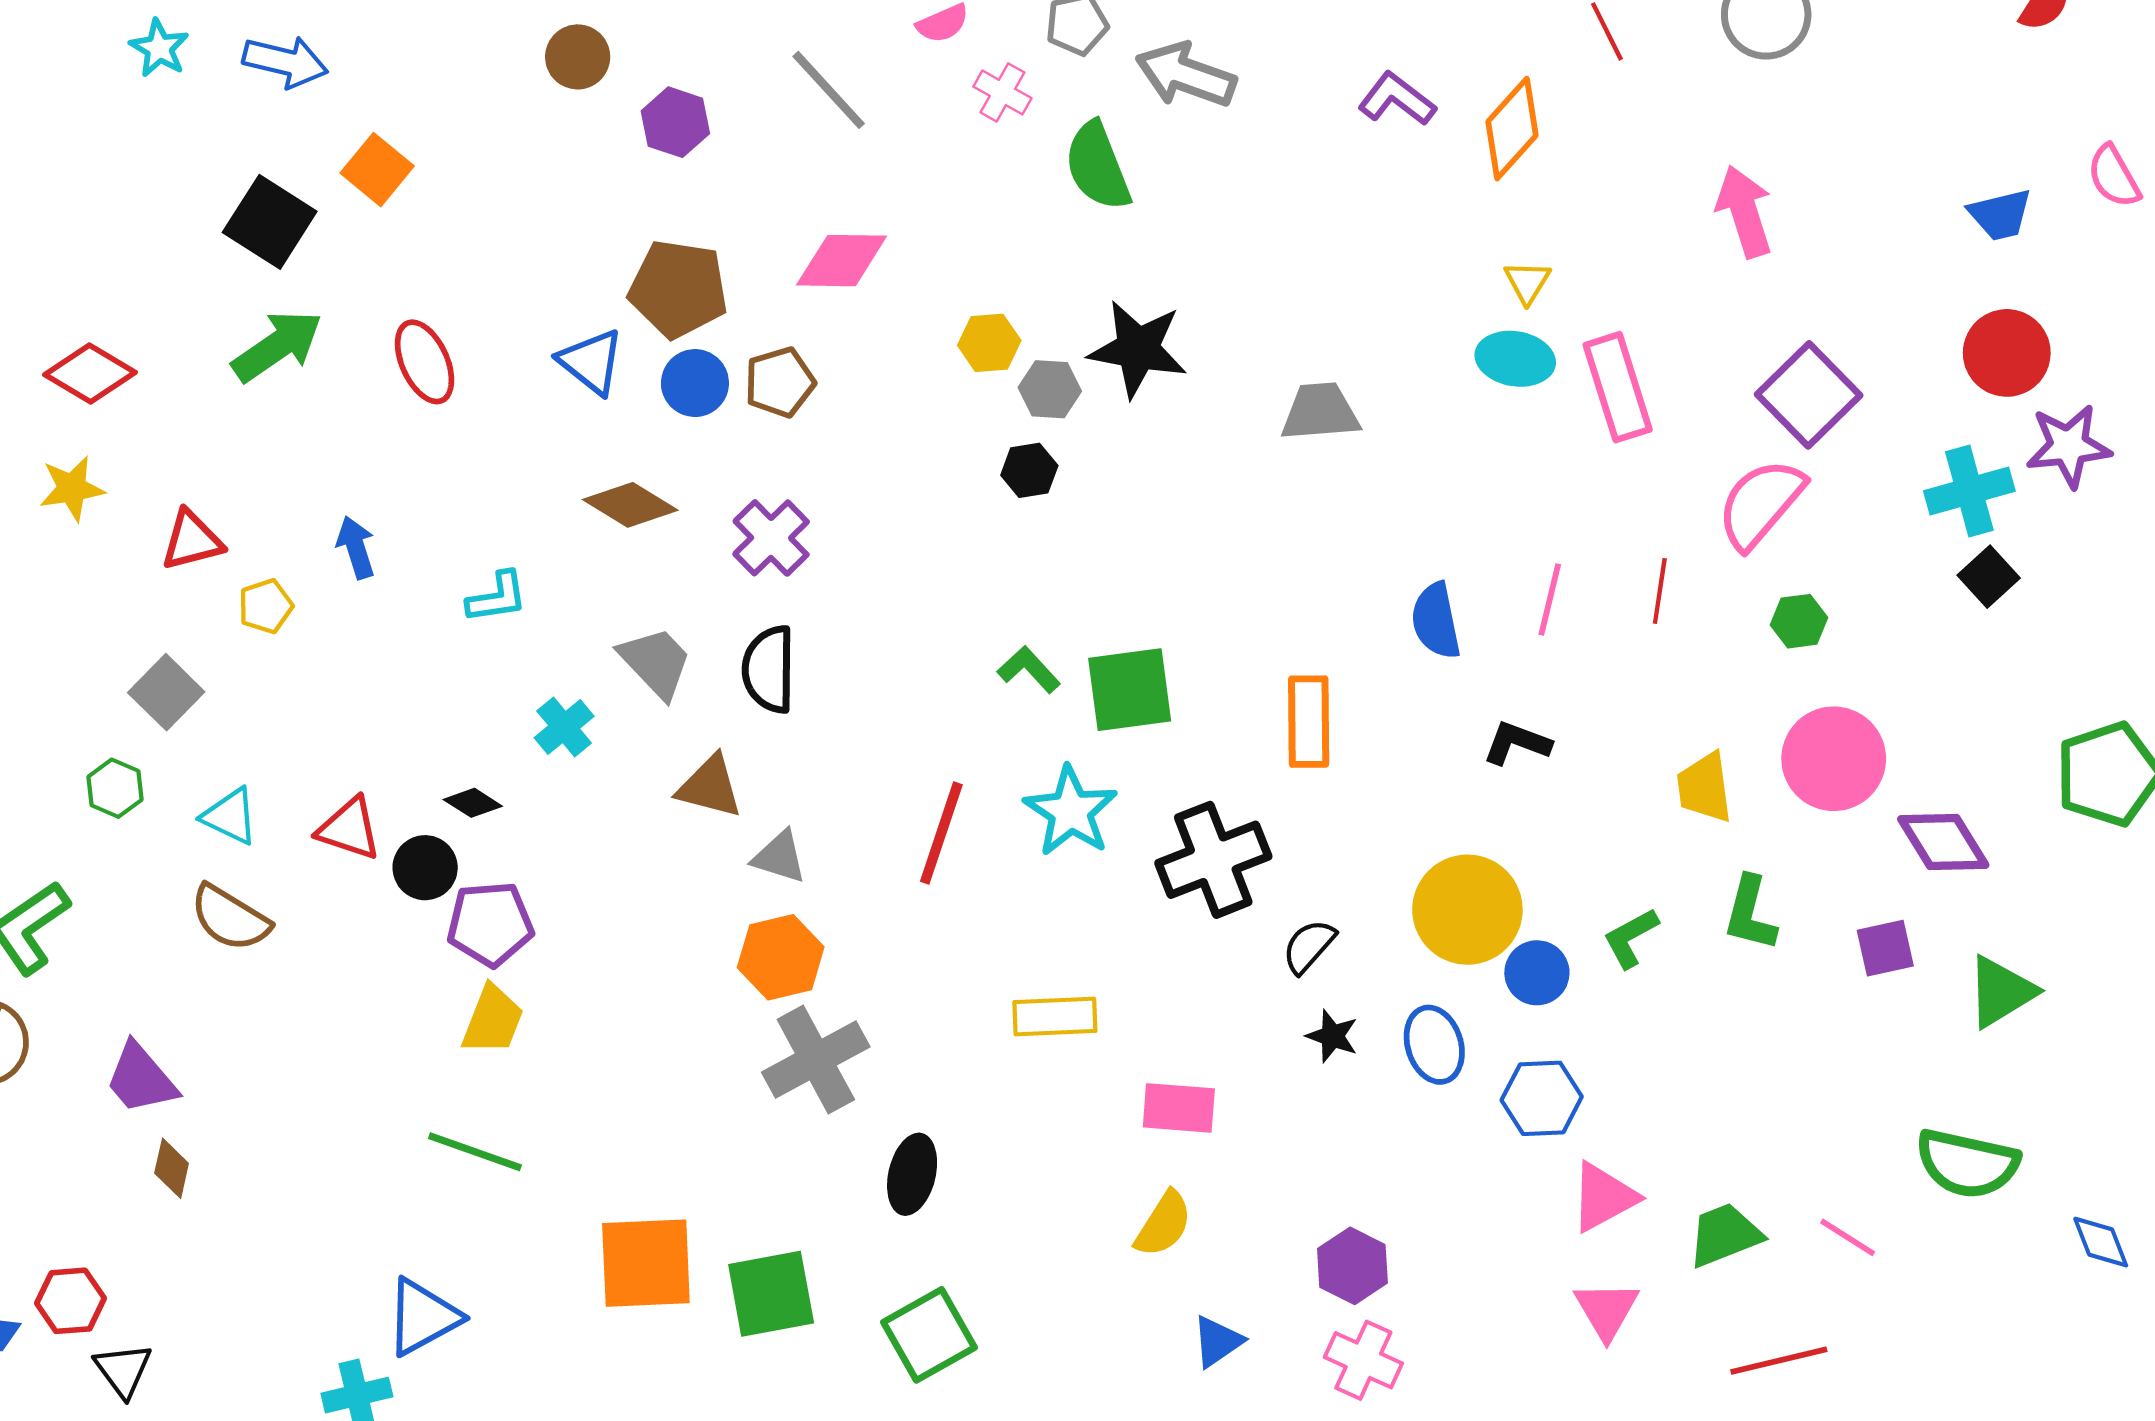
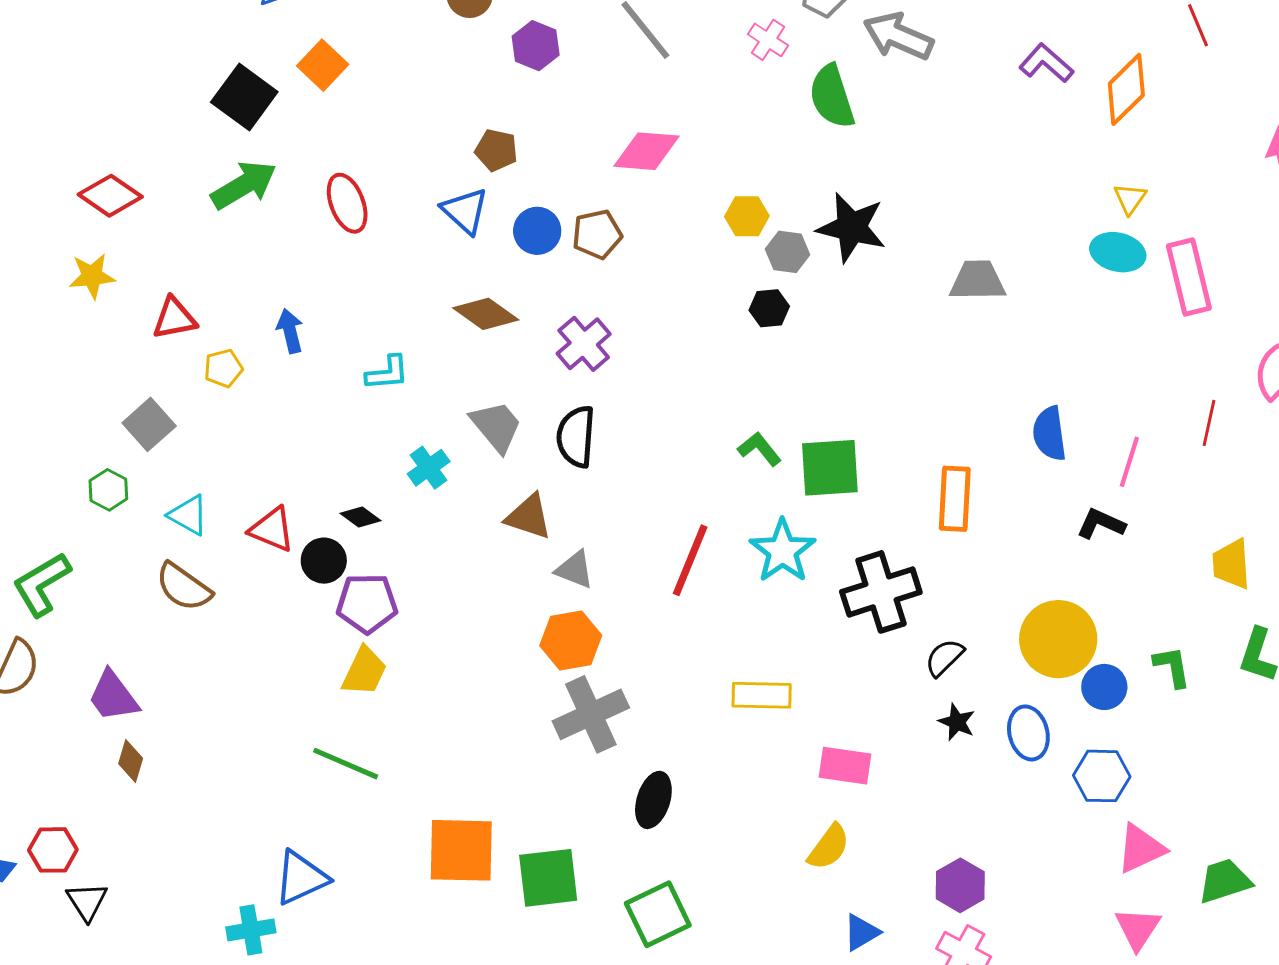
brown pentagon: (678, 289) -> (496, 150), moved, size x0.6
pink line: (1550, 599) -> (1129, 462), moved
green L-shape: (1631, 938) -> (1172, 667), turned 105

